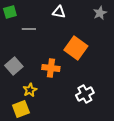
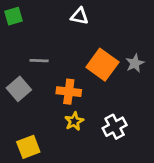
gray star: (100, 13) -> (135, 63), moved
gray line: (29, 29) -> (39, 61), moved
yellow star: (30, 90) -> (74, 121), moved

